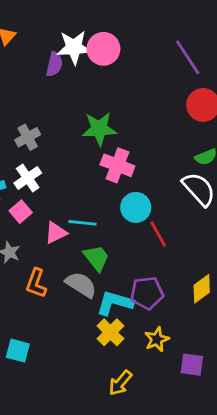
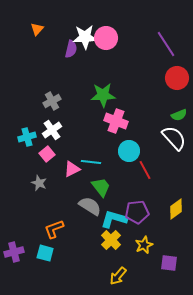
orange L-shape: (36, 283) -> (54, 229), moved, turned 50

